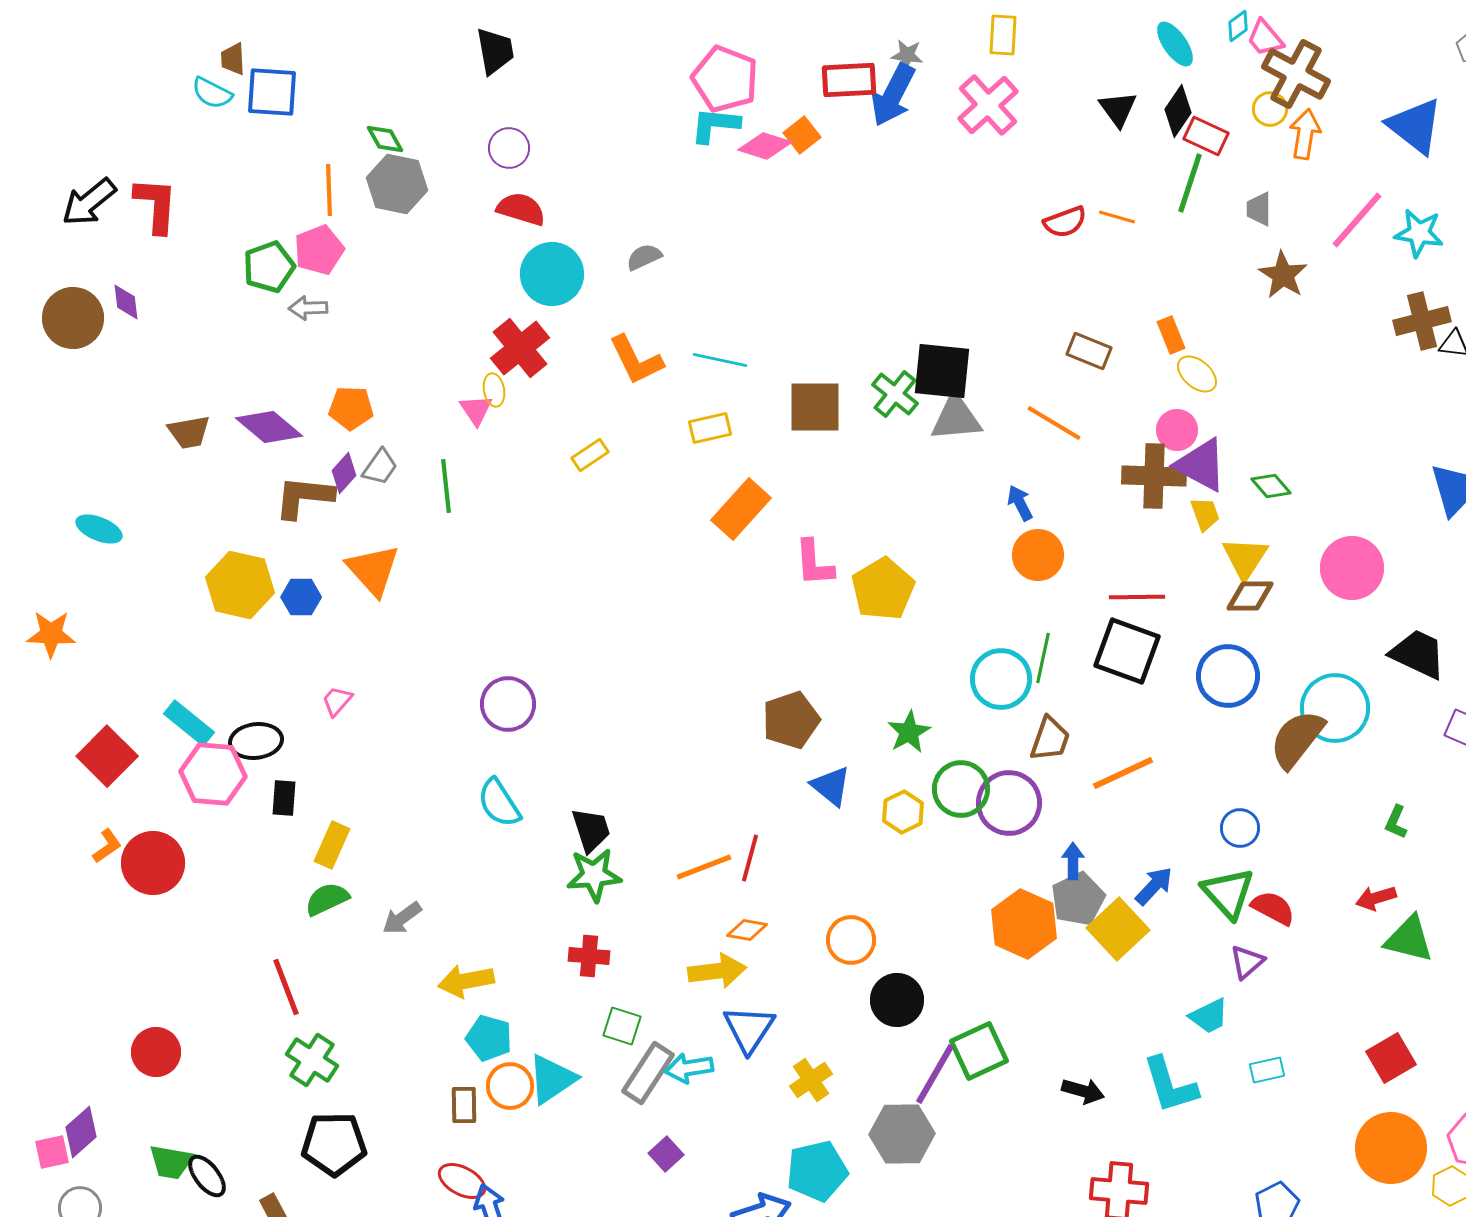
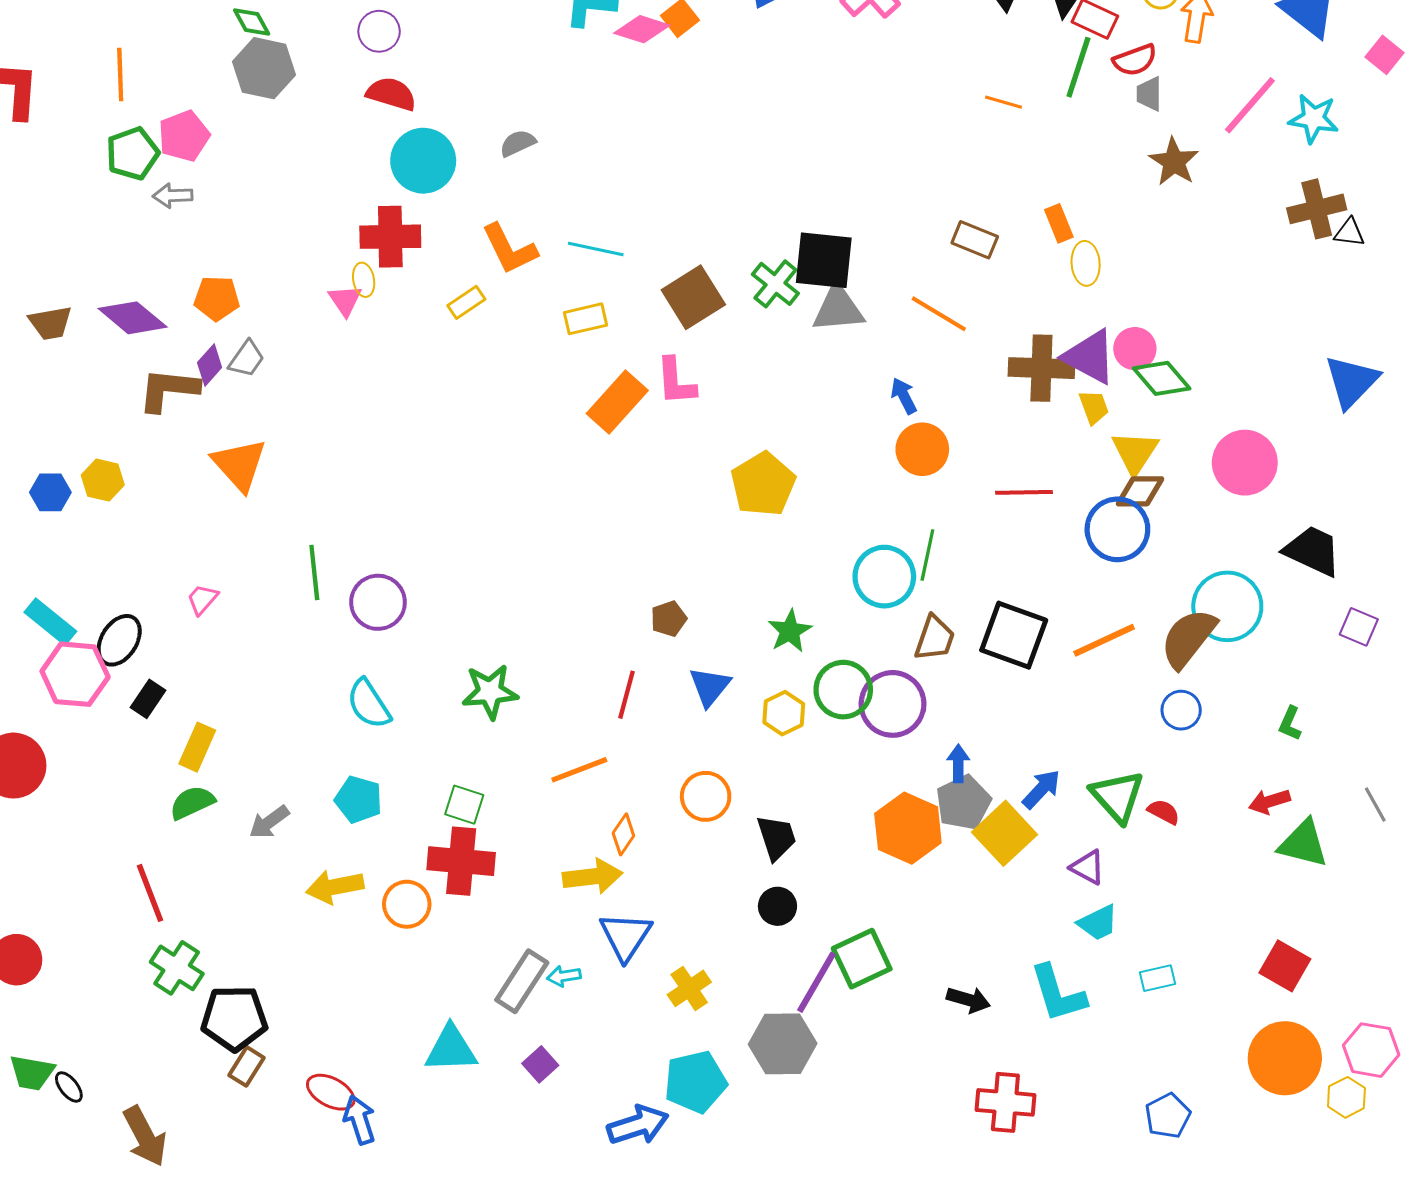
orange line: (329, 190) -> (120, 74), moved
red semicircle: (1065, 222) -> (1135, 60), moved
red cross: (520, 348) -> (390, 237), turned 38
yellow ellipse: (1197, 374) -> (1086, 263), turned 45
brown square: (815, 407) -> (693, 297), turned -32
pink circle: (1177, 430) -> (1135, 349), moved
yellow rectangle: (590, 455) -> (466, 302), moved
green line: (446, 486) -> (314, 572), moved
green diamond: (1271, 486) -> (1162, 378), size x1.4
pink L-shape: (814, 563) -> (676, 381), moved
yellow hexagon: (240, 585) -> (103, 480), size x0.6
blue hexagon: (301, 597) -> (50, 492), moved
black square: (1127, 651) -> (1014, 635), moved
blue circle: (1228, 676) -> (1117, 529), moved
brown pentagon: (791, 720) -> (669, 619), size x0.6
black ellipse: (256, 741) -> (119, 640), turned -51
orange line: (1123, 773) -> (1104, 640), moved
blue triangle: (831, 786) -> (710, 686), turned 30
black rectangle: (284, 798) -> (148, 699), turned 30
blue circle: (1240, 828) -> (1181, 710), moved
black trapezoid: (591, 830) -> (776, 837), moved
red line: (750, 858) -> (627, 695), moved
green star: (594, 875) -> (490, 692), moved
red semicircle: (1273, 908) -> (1164, 812), size x0.7
orange diamond: (747, 930) -> (623, 834), turned -66
orange circle: (851, 940) -> (706, 796), moved
red cross: (589, 956) -> (461, 861), size x1.6
purple triangle: (1247, 962) -> (1088, 867), moved, turned -51
black circle: (897, 1000) -> (777, 906), size x0.7
green square: (622, 1026) -> (464, 805), moved
cyan pentagon: (489, 1038) -> (358, 799), moved
red square: (1391, 1058) -> (1285, 966), turned -30
cyan arrow: (689, 1068) -> (564, 976), size x0.7
cyan triangle: (552, 1079) -> (451, 1049), moved, turned 32
orange circle: (510, 1086) -> (407, 904), moved
brown rectangle: (464, 1105) -> (247, 1066), moved, turned 33
black pentagon: (334, 1144) -> (234, 1018), moved
black ellipse: (207, 1176) -> (69, 1087), size x0.7

